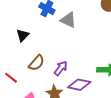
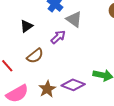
purple arrow: (61, 68) -> (58, 37), moved

